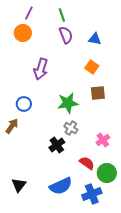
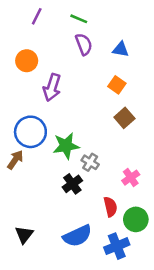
green line: (62, 15) -> (79, 19), turned -48
orange circle: (23, 33) -> (27, 61), moved
brown square: (98, 93) -> (124, 118), turned -35
green star: (68, 103) -> (66, 146), moved
blue circle: (24, 104) -> (30, 132), size x1.6
red semicircle: (87, 163) -> (110, 207), turned 42

